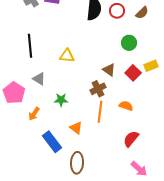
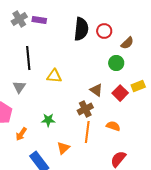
brown semicircle: (142, 13) -> (127, 43), moved
black line: (30, 46) -> (28, 58), moved
gray triangle: (39, 79) -> (19, 87), moved, turned 32
orange triangle: (76, 128) -> (63, 148), turned 40

